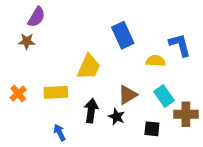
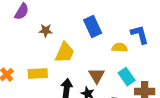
brown star: (27, 41) -> (46, 31), moved
brown triangle: (128, 95) -> (97, 76), turned -30

